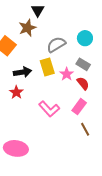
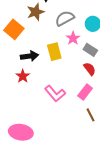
gray semicircle: (56, 45) -> (65, 18), moved
pink star: (67, 74) -> (73, 38), moved

